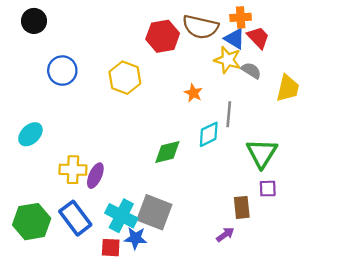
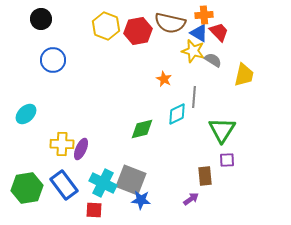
black circle: (34, 21) -> (41, 19), moved
yellow hexagon: (125, 78) -> (106, 26), moved
blue star: (136, 238) -> (141, 200), moved

